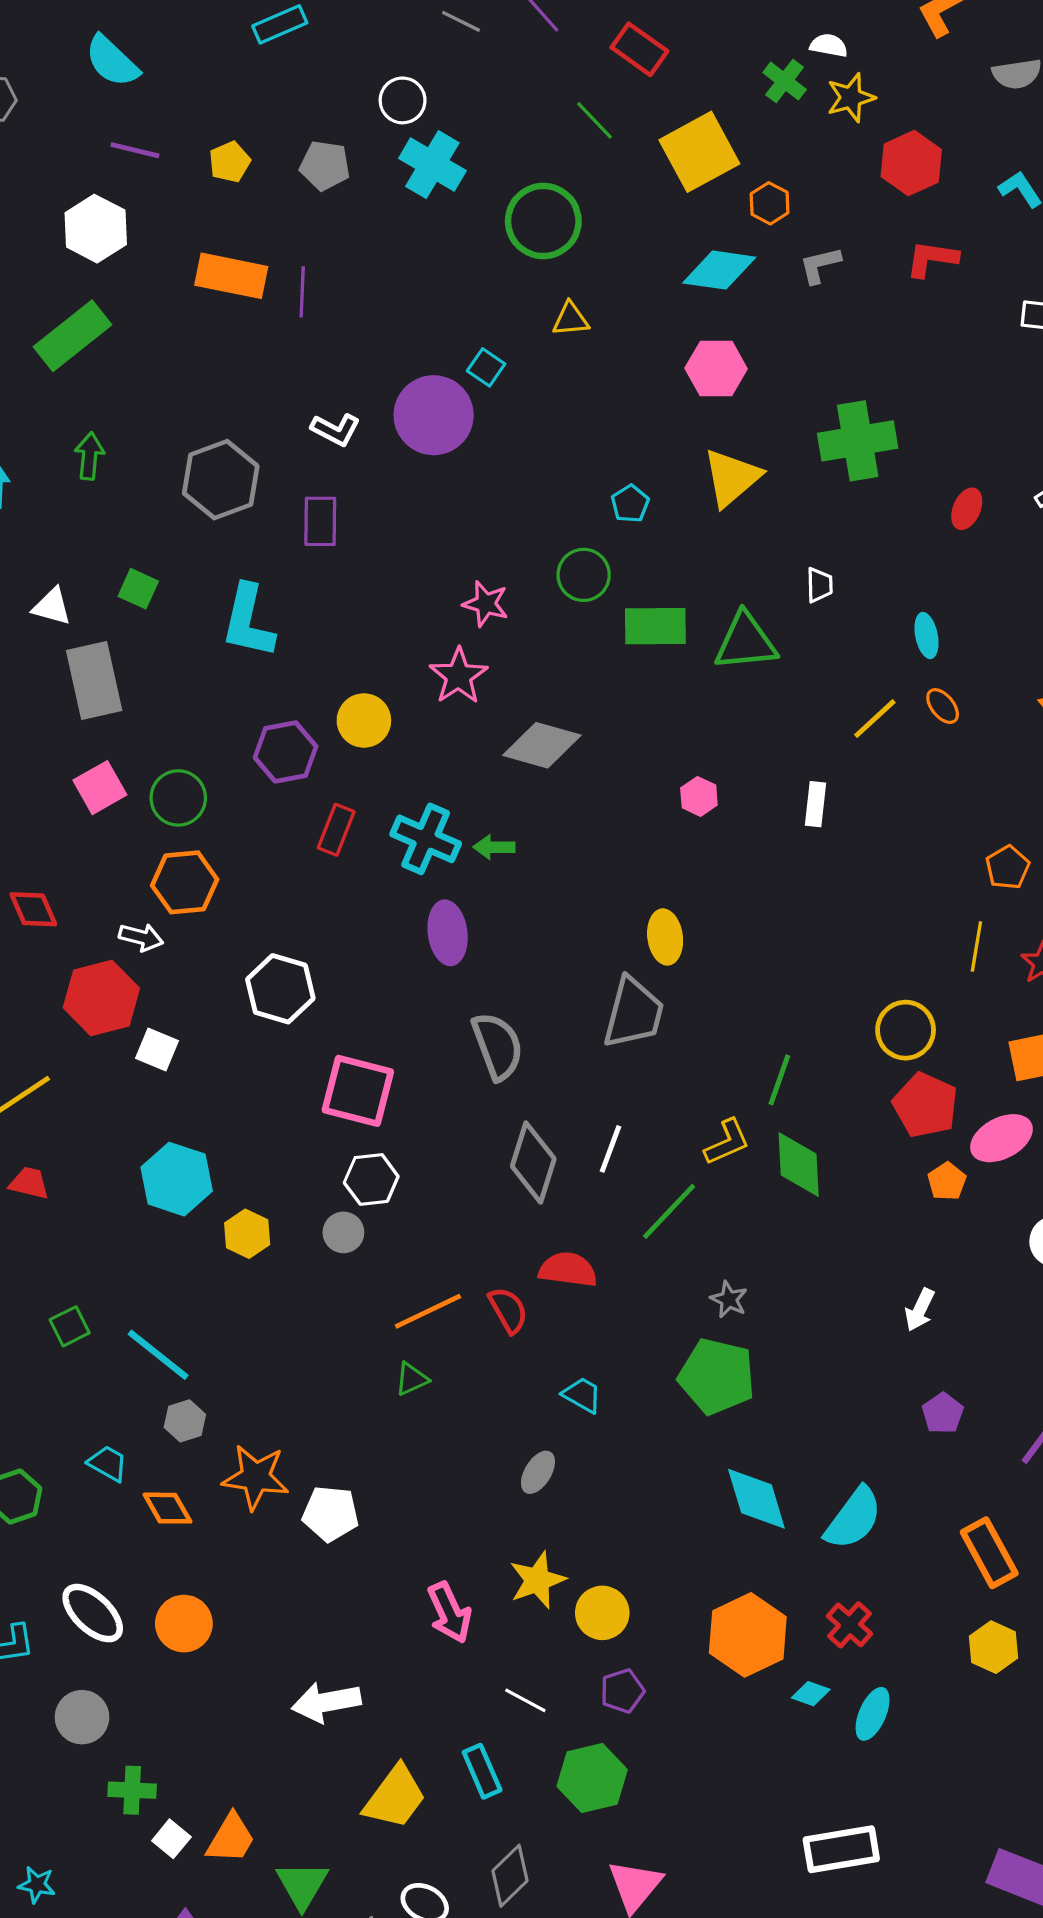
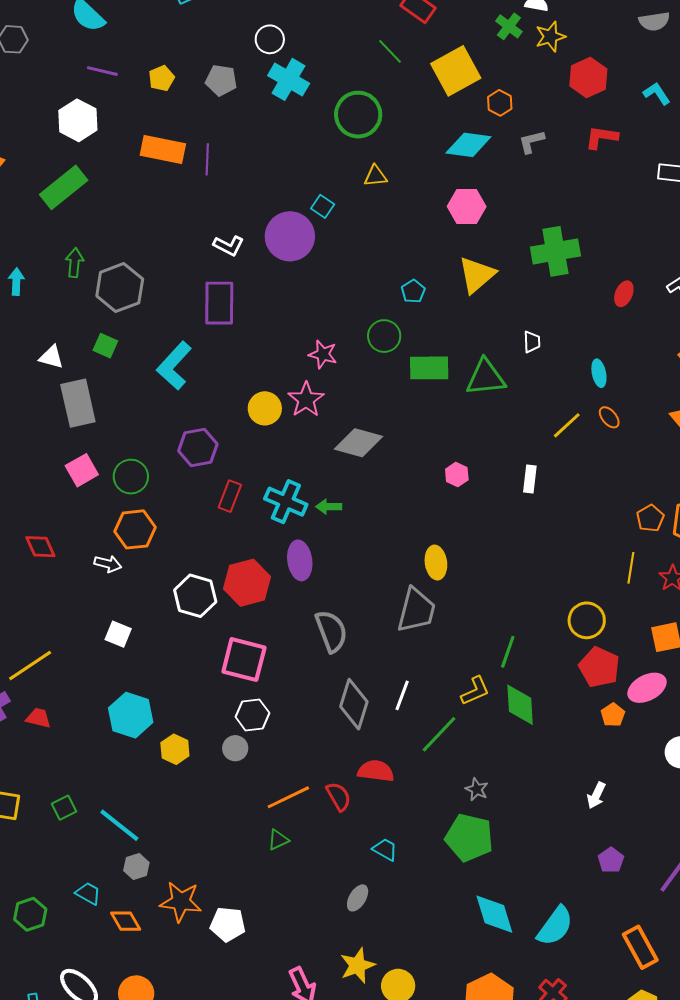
gray hexagon: (221, 480) -> (120, 288), moved
purple rectangle: (320, 521) -> (219, 303), size x1.4
cyan L-shape: (248, 621) -> (174, 366), turned 30
yellow circle: (364, 721) -> (265, 408), moved
red hexagon: (101, 998) -> (247, 583), moved

